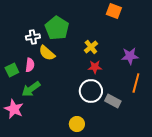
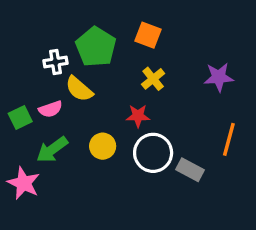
orange square: (114, 11) -> (148, 35), moved
purple star: (130, 56) -> (219, 77), moved
pink semicircle: (30, 65) -> (50, 109), turned 64
red star: (95, 67) -> (138, 116), moved
yellow circle: (77, 124) -> (103, 146), moved

